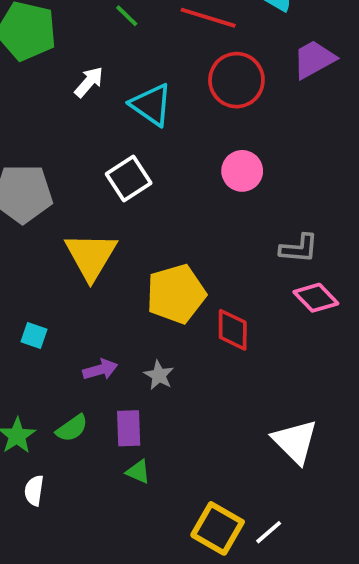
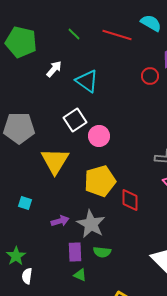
red circle: (236, 80) -> (150, 76), moved, size x0.6
pink circle: (242, 171) -> (99, 136), moved
gray star: (159, 375) -> (91, 224), size x1.8
green semicircle: (72, 428) -> (102, 252), moved, turned 42
white semicircle: (34, 491) -> (27, 276), moved

